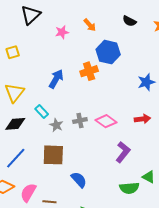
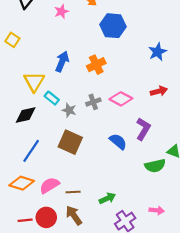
yellow square: (13, 52) -> (12, 40), turned -32
orange cross: (89, 71) -> (96, 65), moved
yellow triangle: (14, 93) -> (34, 82), moved
brown square: (53, 155) -> (70, 142), turned 30
blue semicircle: (79, 180) -> (118, 141), moved
pink semicircle: (28, 193) -> (49, 185), turned 36

